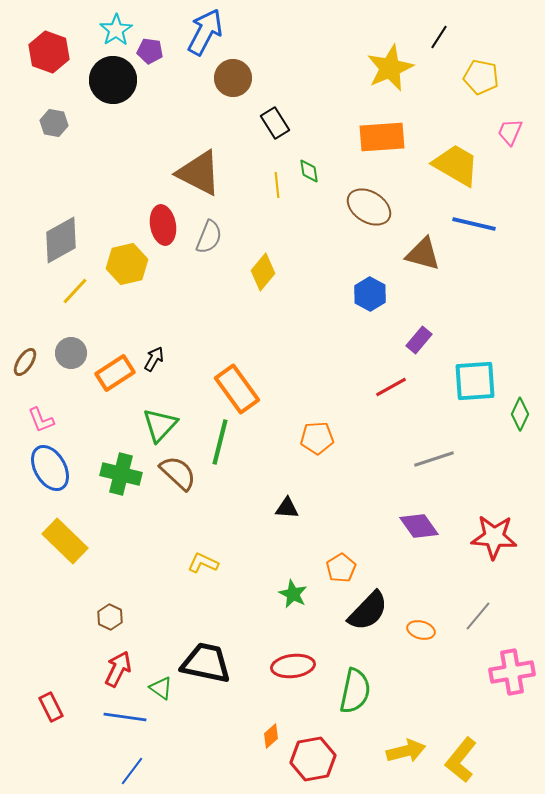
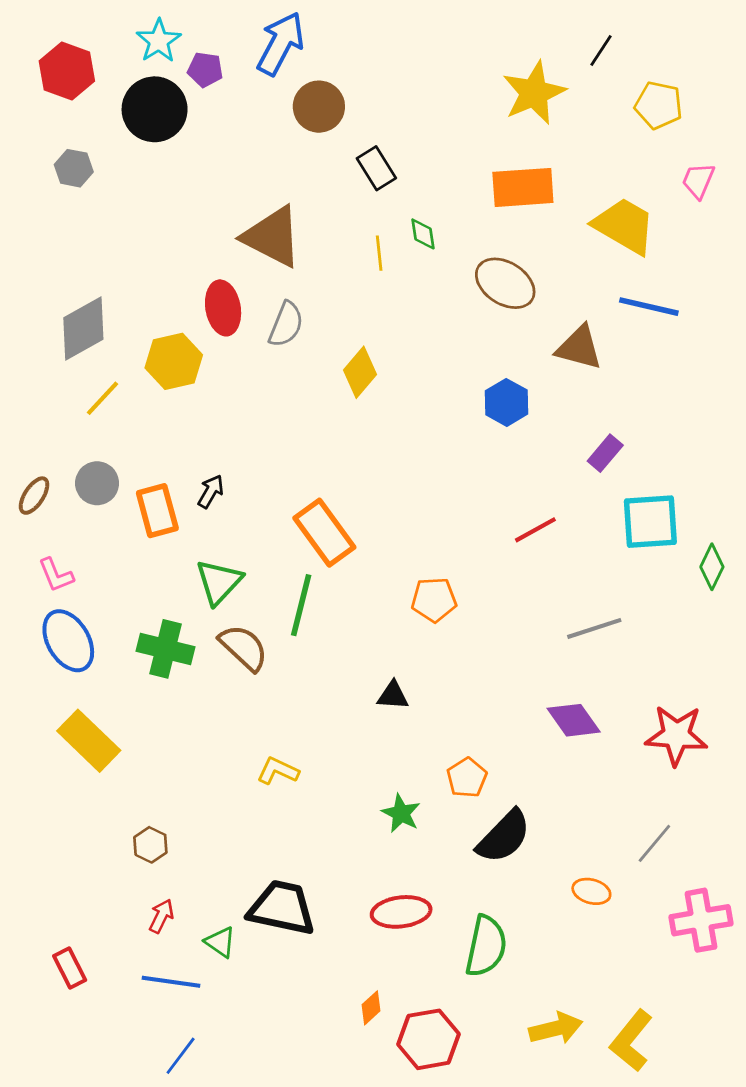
purple rectangle: (419, 340) -> (605, 453), moved
orange rectangle: (115, 373) -> (157, 511), turned -72
orange ellipse: (421, 630) -> (591, 891), moved
red arrow: (118, 669) -> (161, 916), size x0.7

